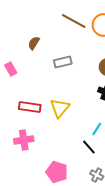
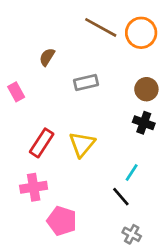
red rectangle: (30, 107) -> (42, 143), turned -65
pink pentagon: (57, 172) -> (62, 221), moved

